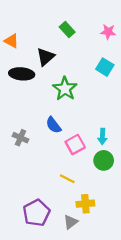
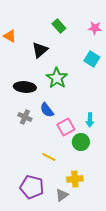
black ellipse: (22, 74) -> (25, 87), moved
gray cross: (20, 138) -> (25, 117), moved
green circle: (104, 160) -> (81, 142), moved
yellow line: (67, 179) -> (49, 157), moved
purple pentagon: (36, 213) -> (32, 187), turned -30

